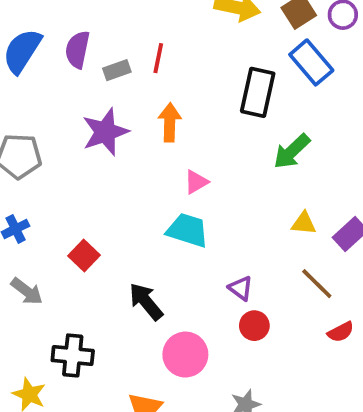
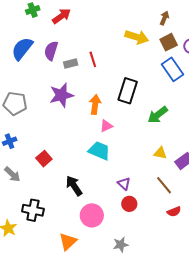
red line: (158, 58) -> (93, 59), turned -35
black rectangle: (258, 92) -> (128, 91), moved
orange arrow: (170, 122) -> (95, 104), moved

